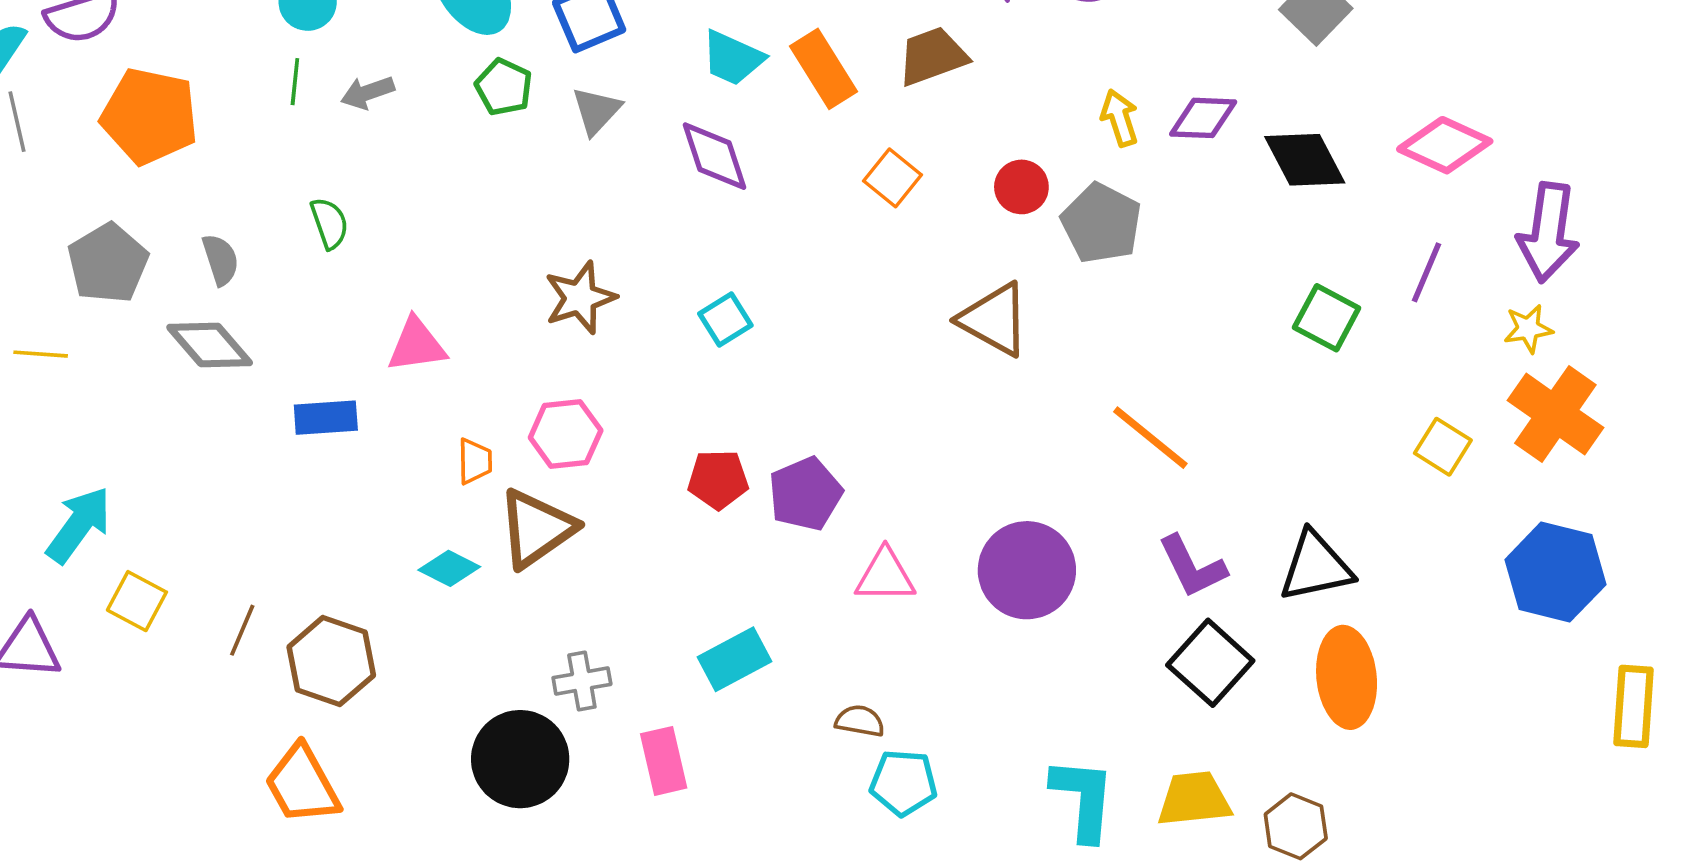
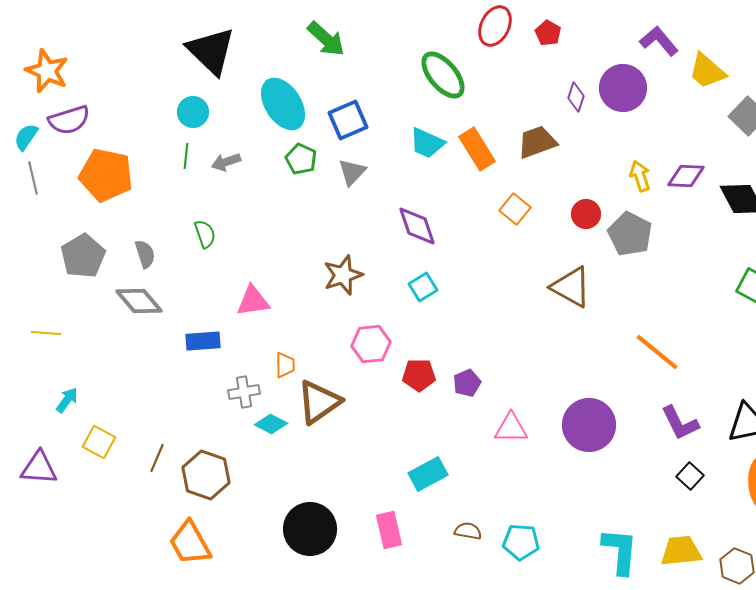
purple diamond: (714, 156) -> (417, 226), moved
yellow line: (41, 354) -> (46, 333), moved
pink hexagon: (566, 434) -> (371, 344), moved
purple pentagon: (805, 494) -> (467, 383), size x0.7
cyan arrow: (79, 525) -> (67, 400), size x0.6
black square: (1210, 663) -> (690, 476), size x0.6
gray cross: (582, 681) -> (244, 392), moved
brown semicircle: (860, 721) -> (468, 531), moved

